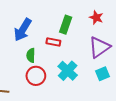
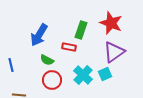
red star: (96, 18) -> (111, 23), size x1.6
green semicircle: (31, 55) -> (47, 60), turned -64
cyan square: (102, 74) -> (105, 74), moved

